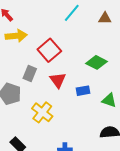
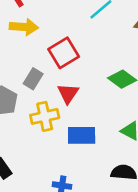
blue rectangle: (83, 91) -> (82, 135), moved, size x1.5
yellow cross: (42, 112) -> (45, 116), moved, turned 30

